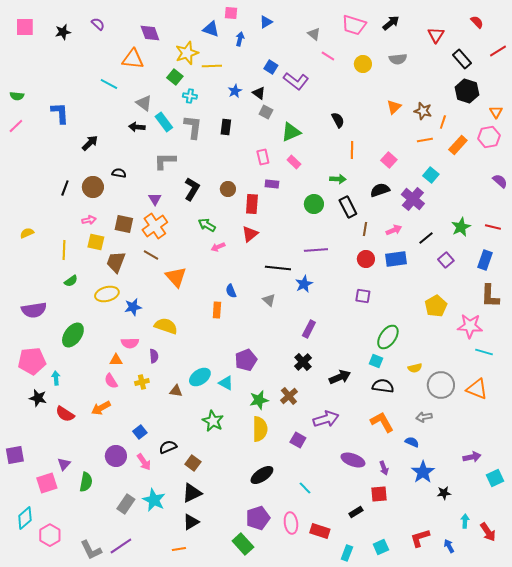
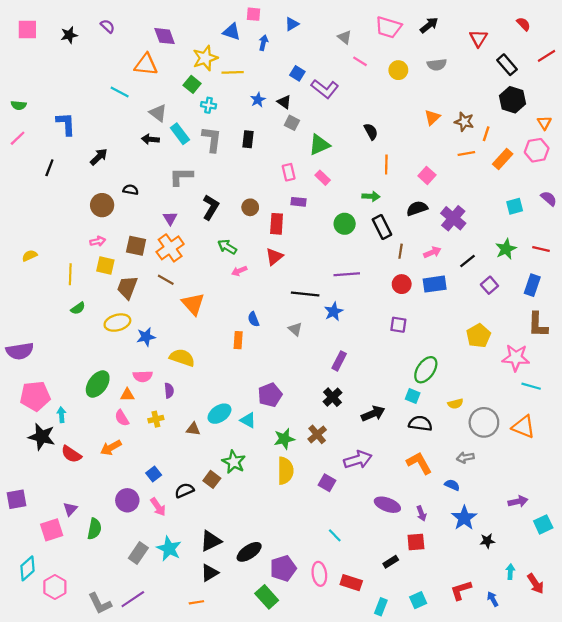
cyan square: (431, 175) -> (515, 206), moved, turned 35
black line: (65, 188) -> (49, 168), moved
purple semicircle: (34, 310) -> (20, 351), moved
green ellipse: (73, 335) -> (98, 384), moved
black star: (38, 398) -> (42, 437), size x1.4
brown square: (193, 463) -> (212, 479), moved
black ellipse: (262, 475) -> (249, 552), moved

